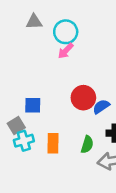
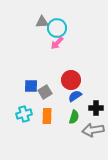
gray triangle: (34, 22) -> (42, 22), moved
blue semicircle: (101, 107) -> (75, 96), moved
gray square: (16, 126) -> (45, 92), moved

